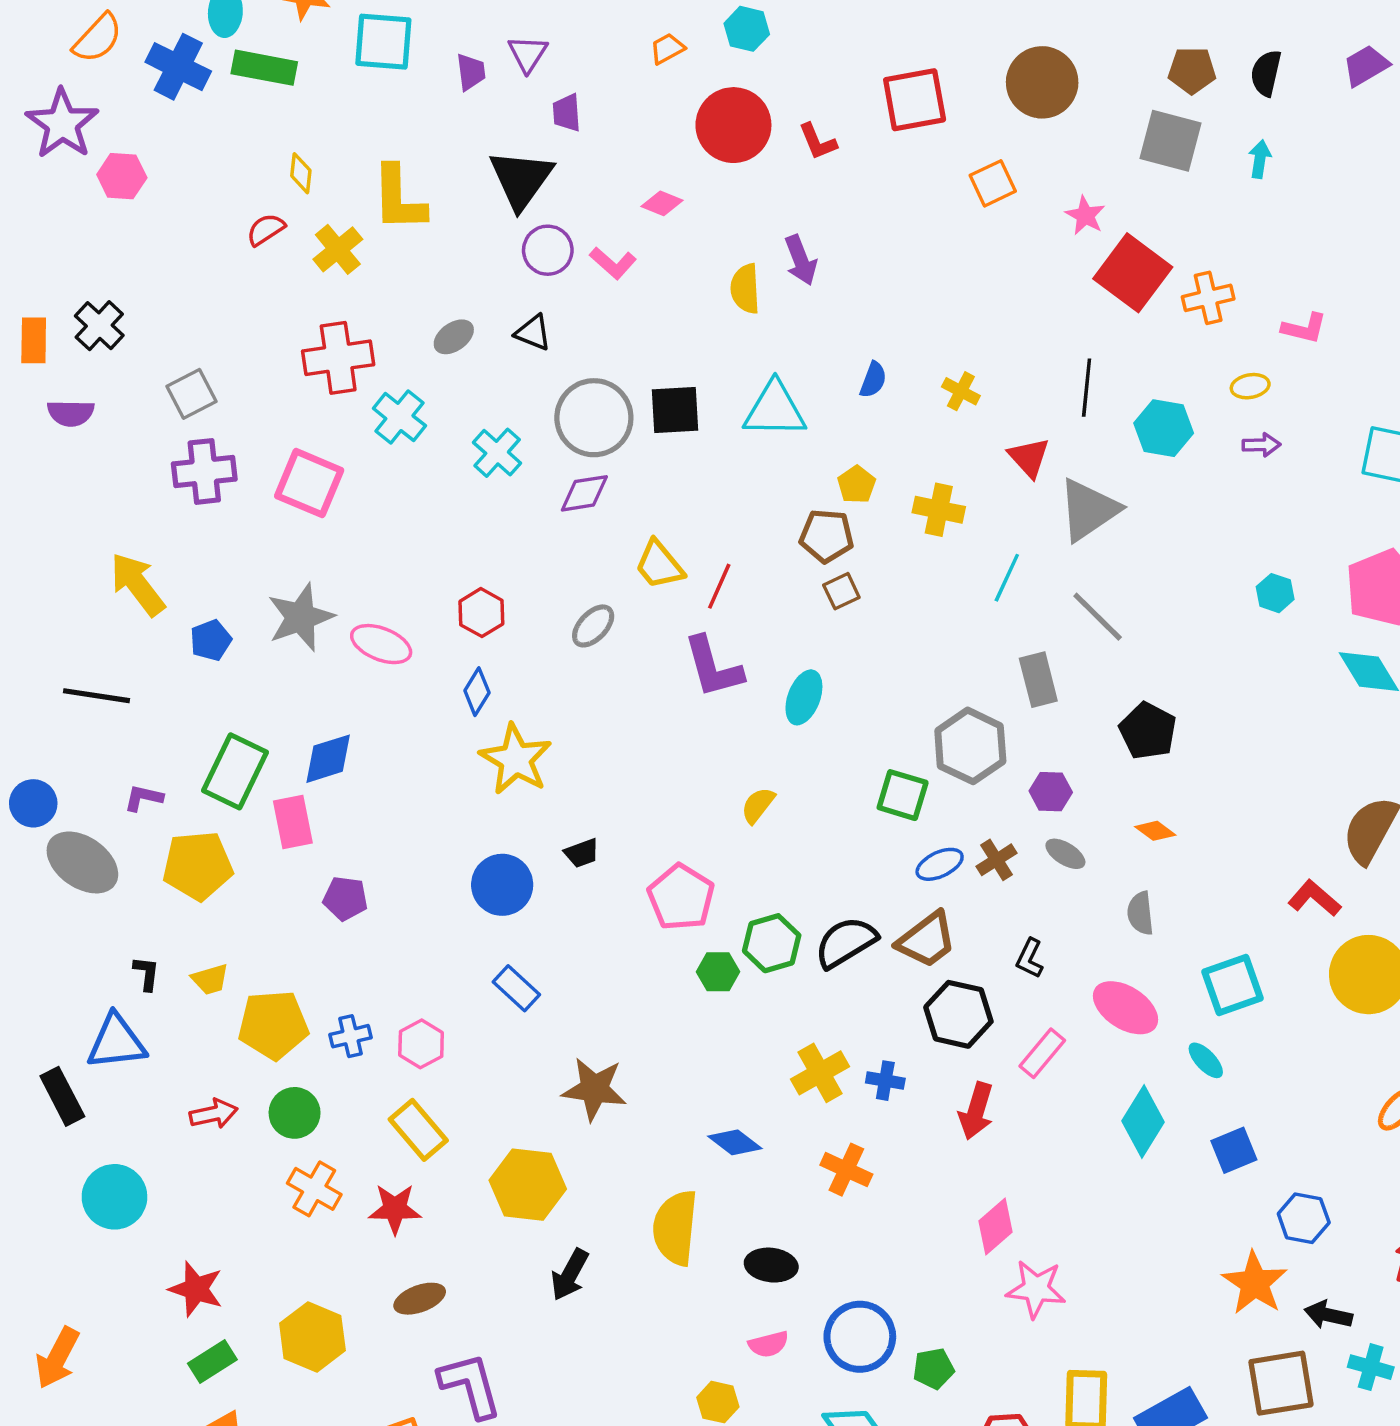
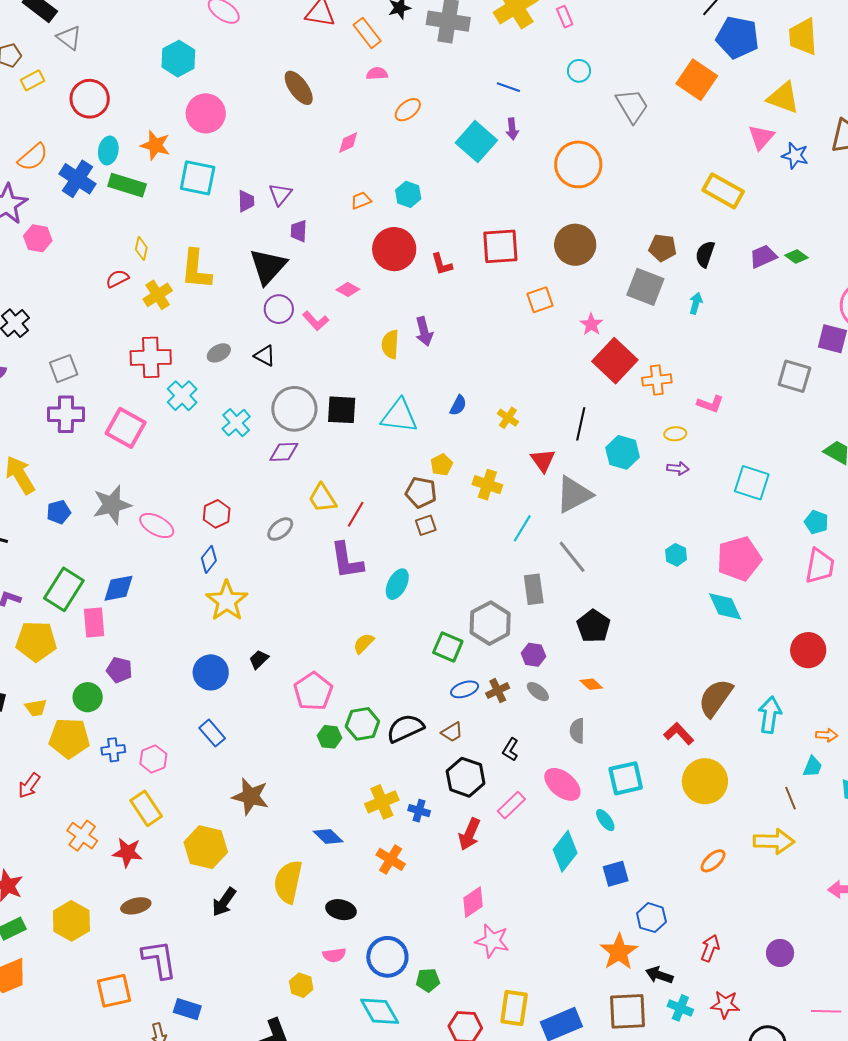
black trapezoid: (582, 853) -> (259, 659), turned 150
brown trapezoid: (927, 940) -> (452, 732), size x0.6
green circle: (295, 1113) -> (88, 697), moved
red arrow: (214, 1114) -> (29, 786), turned 132

